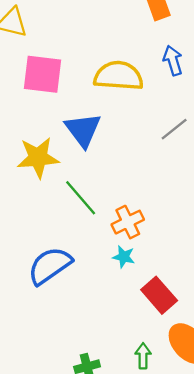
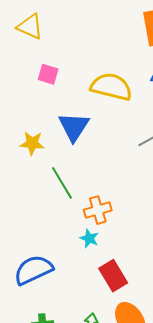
pink square: (43, 74) -> (48, 74), size x0.6
yellow star: (38, 158) -> (32, 143), size x0.7
blue semicircle: (50, 266) -> (33, 270), moved

